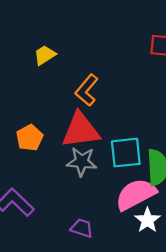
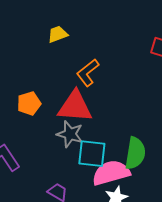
cyan square: (126, 153) -> (92, 154), moved

